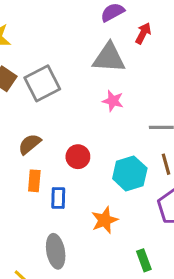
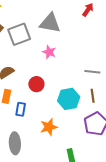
gray triangle: (109, 58) -> (50, 23), moved
pink star: (113, 101) -> (49, 52), moved

